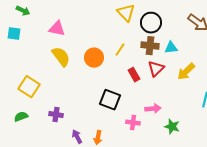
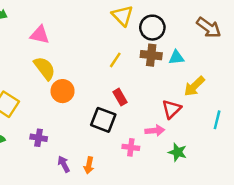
orange circle: (94, 58) -> (63, 91), moved
red triangle: (156, 69) -> (172, 109), moved
red rectangle: (134, 75) -> (120, 97), moved

